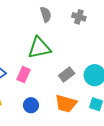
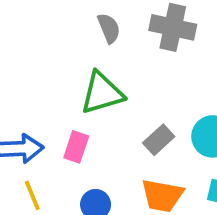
gray cross: (79, 17) -> (173, 27), size x1.6

